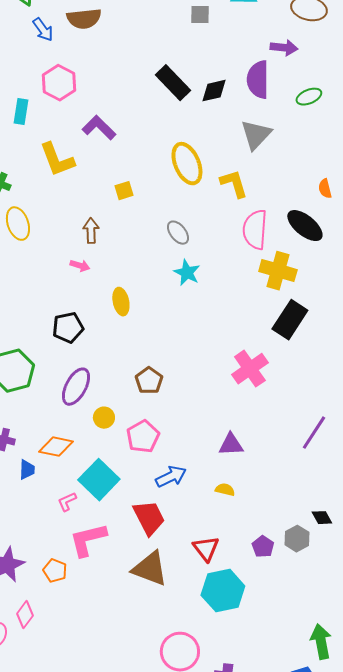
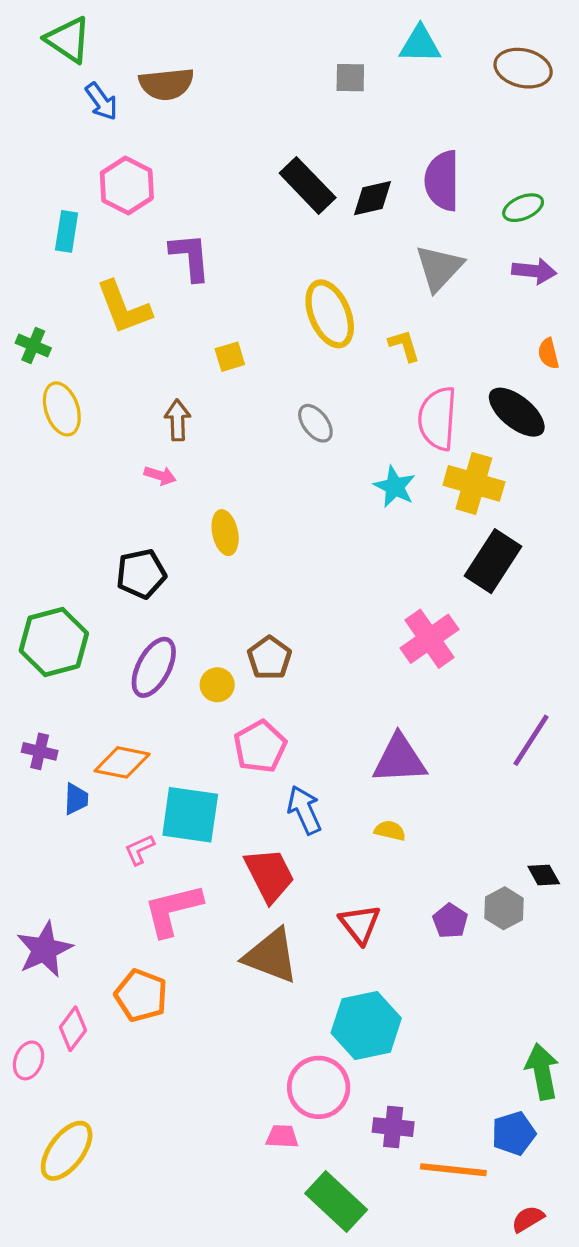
purple arrow: (284, 48) -> (534, 271), moved
purple L-shape: (99, 128) -> (190, 257), turned 40
yellow L-shape: (234, 184) -> (404, 346), size x0.7
cyan star: (187, 273) -> (395, 487), moved
yellow circle: (104, 418) -> (217, 685), moved
purple triangle: (231, 445) -> (399, 759), size x1.4
blue arrow: (171, 477) -> (304, 810), turned -88
cyan square: (99, 480) -> (190, 815), turned -36
orange pentagon: (55, 571) -> (141, 995), moved, size x1.4
cyan hexagon: (223, 591) -> (366, 1026), moved

